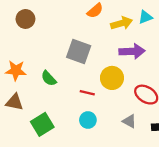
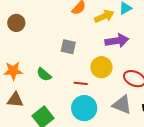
gray square: (79, 52) -> (68, 47), size x0.7
cyan circle: (88, 120) -> (84, 108), size x1.6
gray triangle: (129, 121) -> (122, 105), size x1.5

